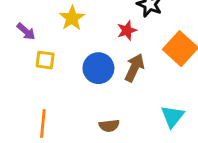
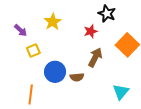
yellow square: (45, 60) -> (33, 51), turned -32
blue circle: (98, 68) -> (55, 72), moved
brown semicircle: (109, 126) -> (77, 77), moved

